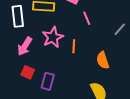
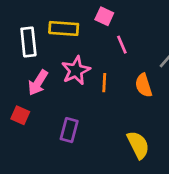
orange semicircle: (103, 60) -> (144, 85), moved
red square: (28, 72) -> (20, 115), moved

